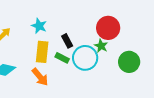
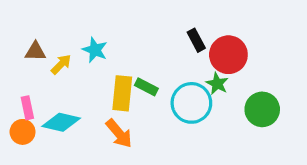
cyan star: (39, 26) -> (95, 50), moved
black rectangle: (67, 41) -> (196, 40), moved
green rectangle: (62, 58) -> (146, 87), moved

